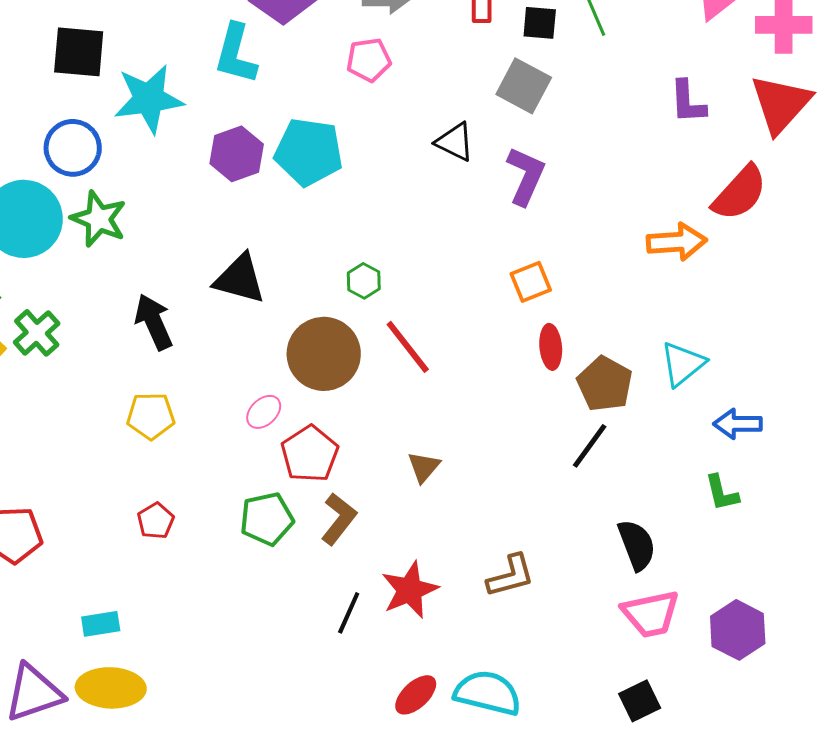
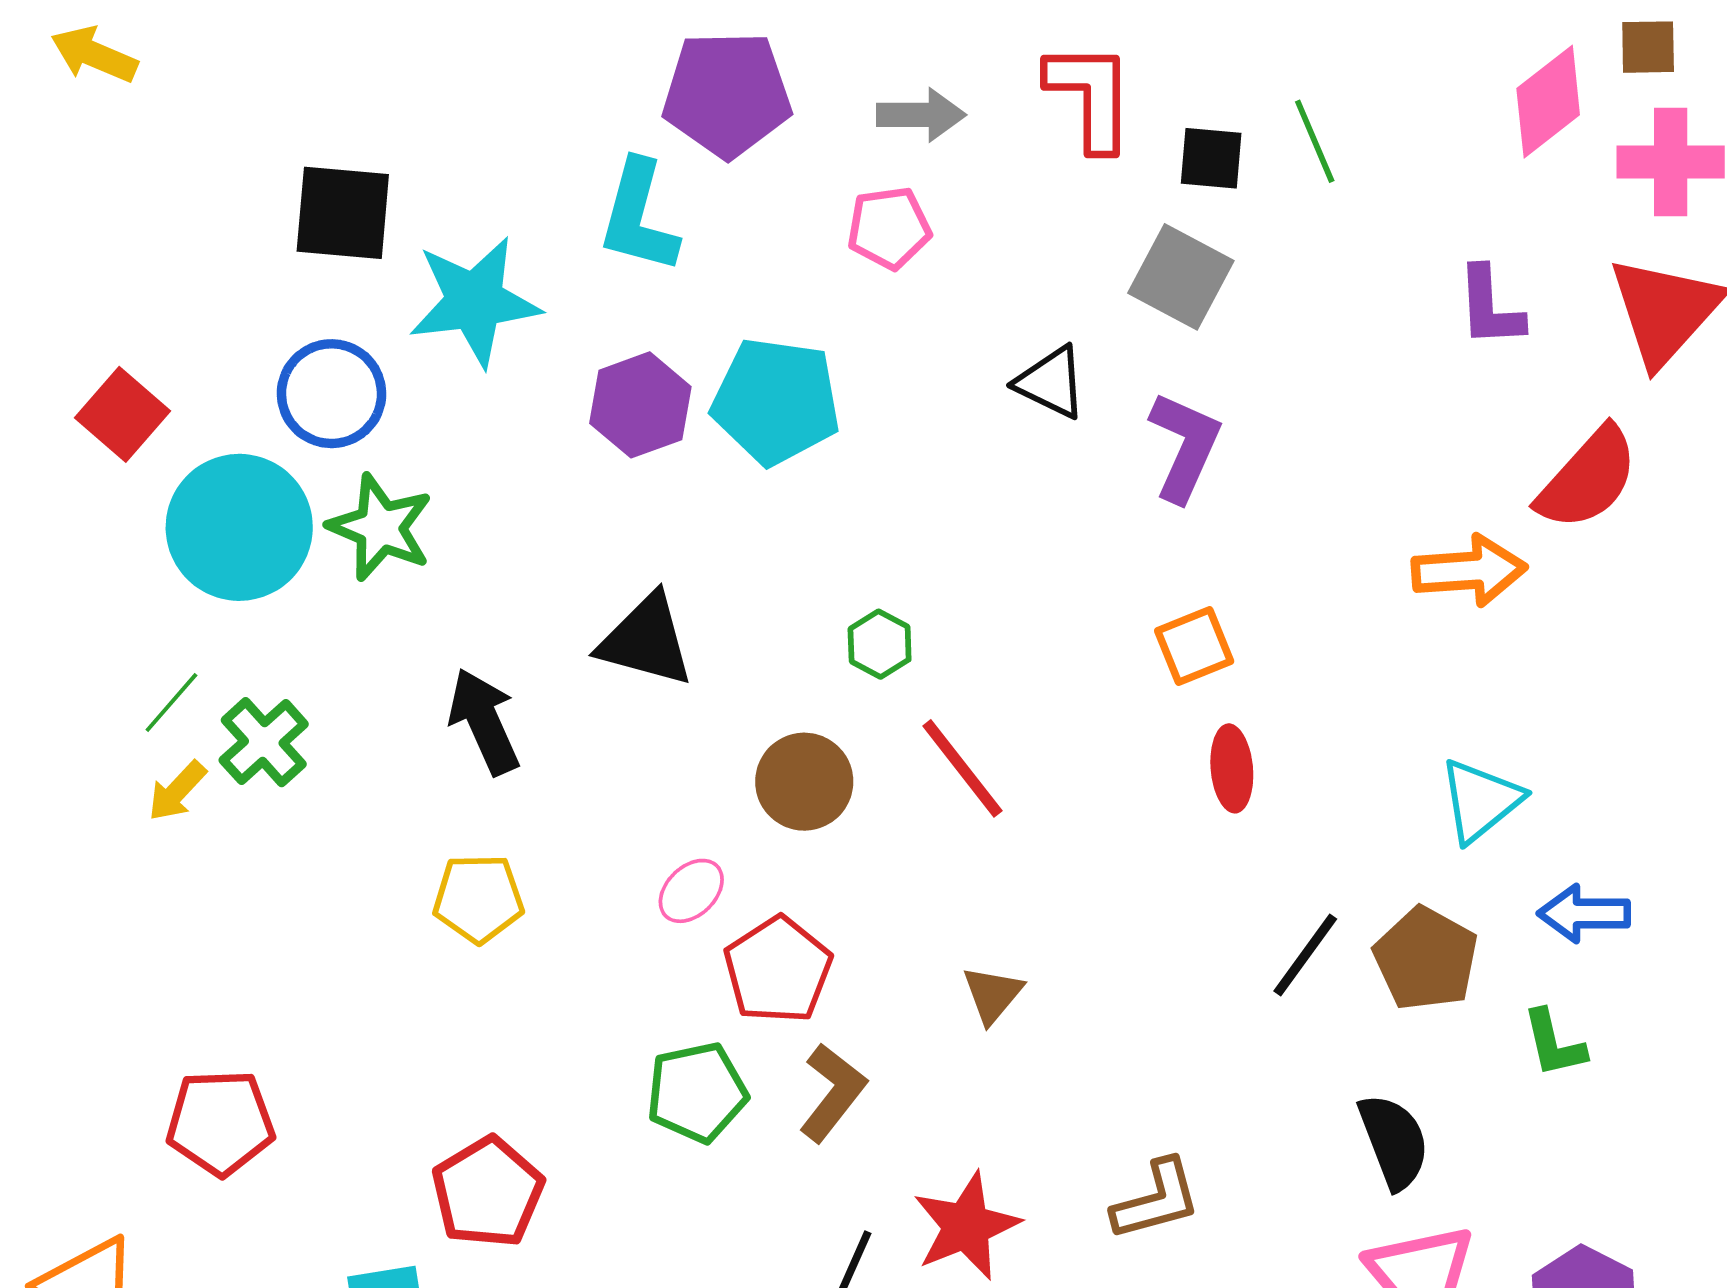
brown circle: (324, 354) -> (804, 782), size x0.7
brown pentagon: (605, 384) -> (1426, 959), moved
red pentagon: (156, 521) -> (488, 1192), moved, size x1.6

